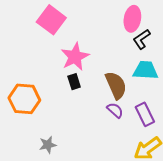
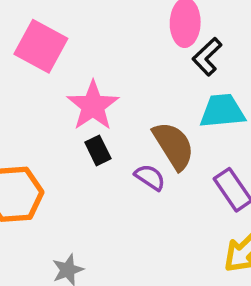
purple semicircle: (115, 110) -> (150, 177), moved

